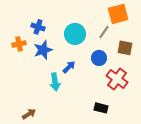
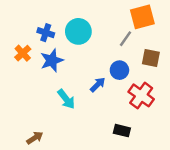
cyan circle: (75, 34) -> (78, 31), moved
orange cross: (19, 44) -> (23, 53), turned -32
blue arrow: (69, 67) -> (98, 85), moved
cyan arrow: (55, 82) -> (66, 99), turned -30

